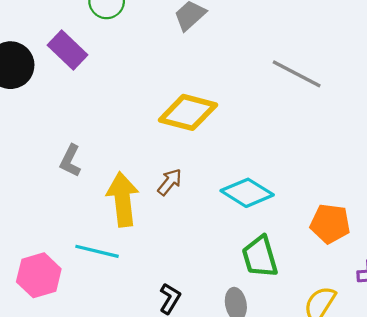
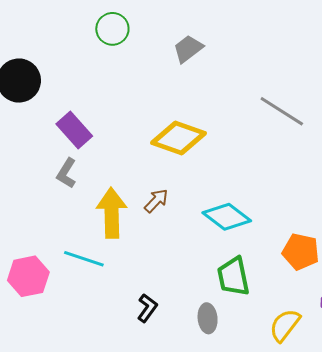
purple rectangle: (68, 50) -> (74, 130), moved

